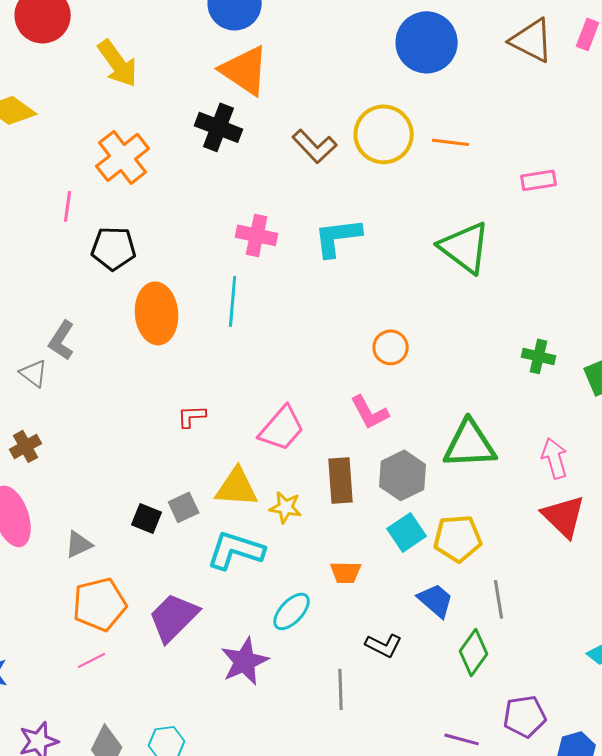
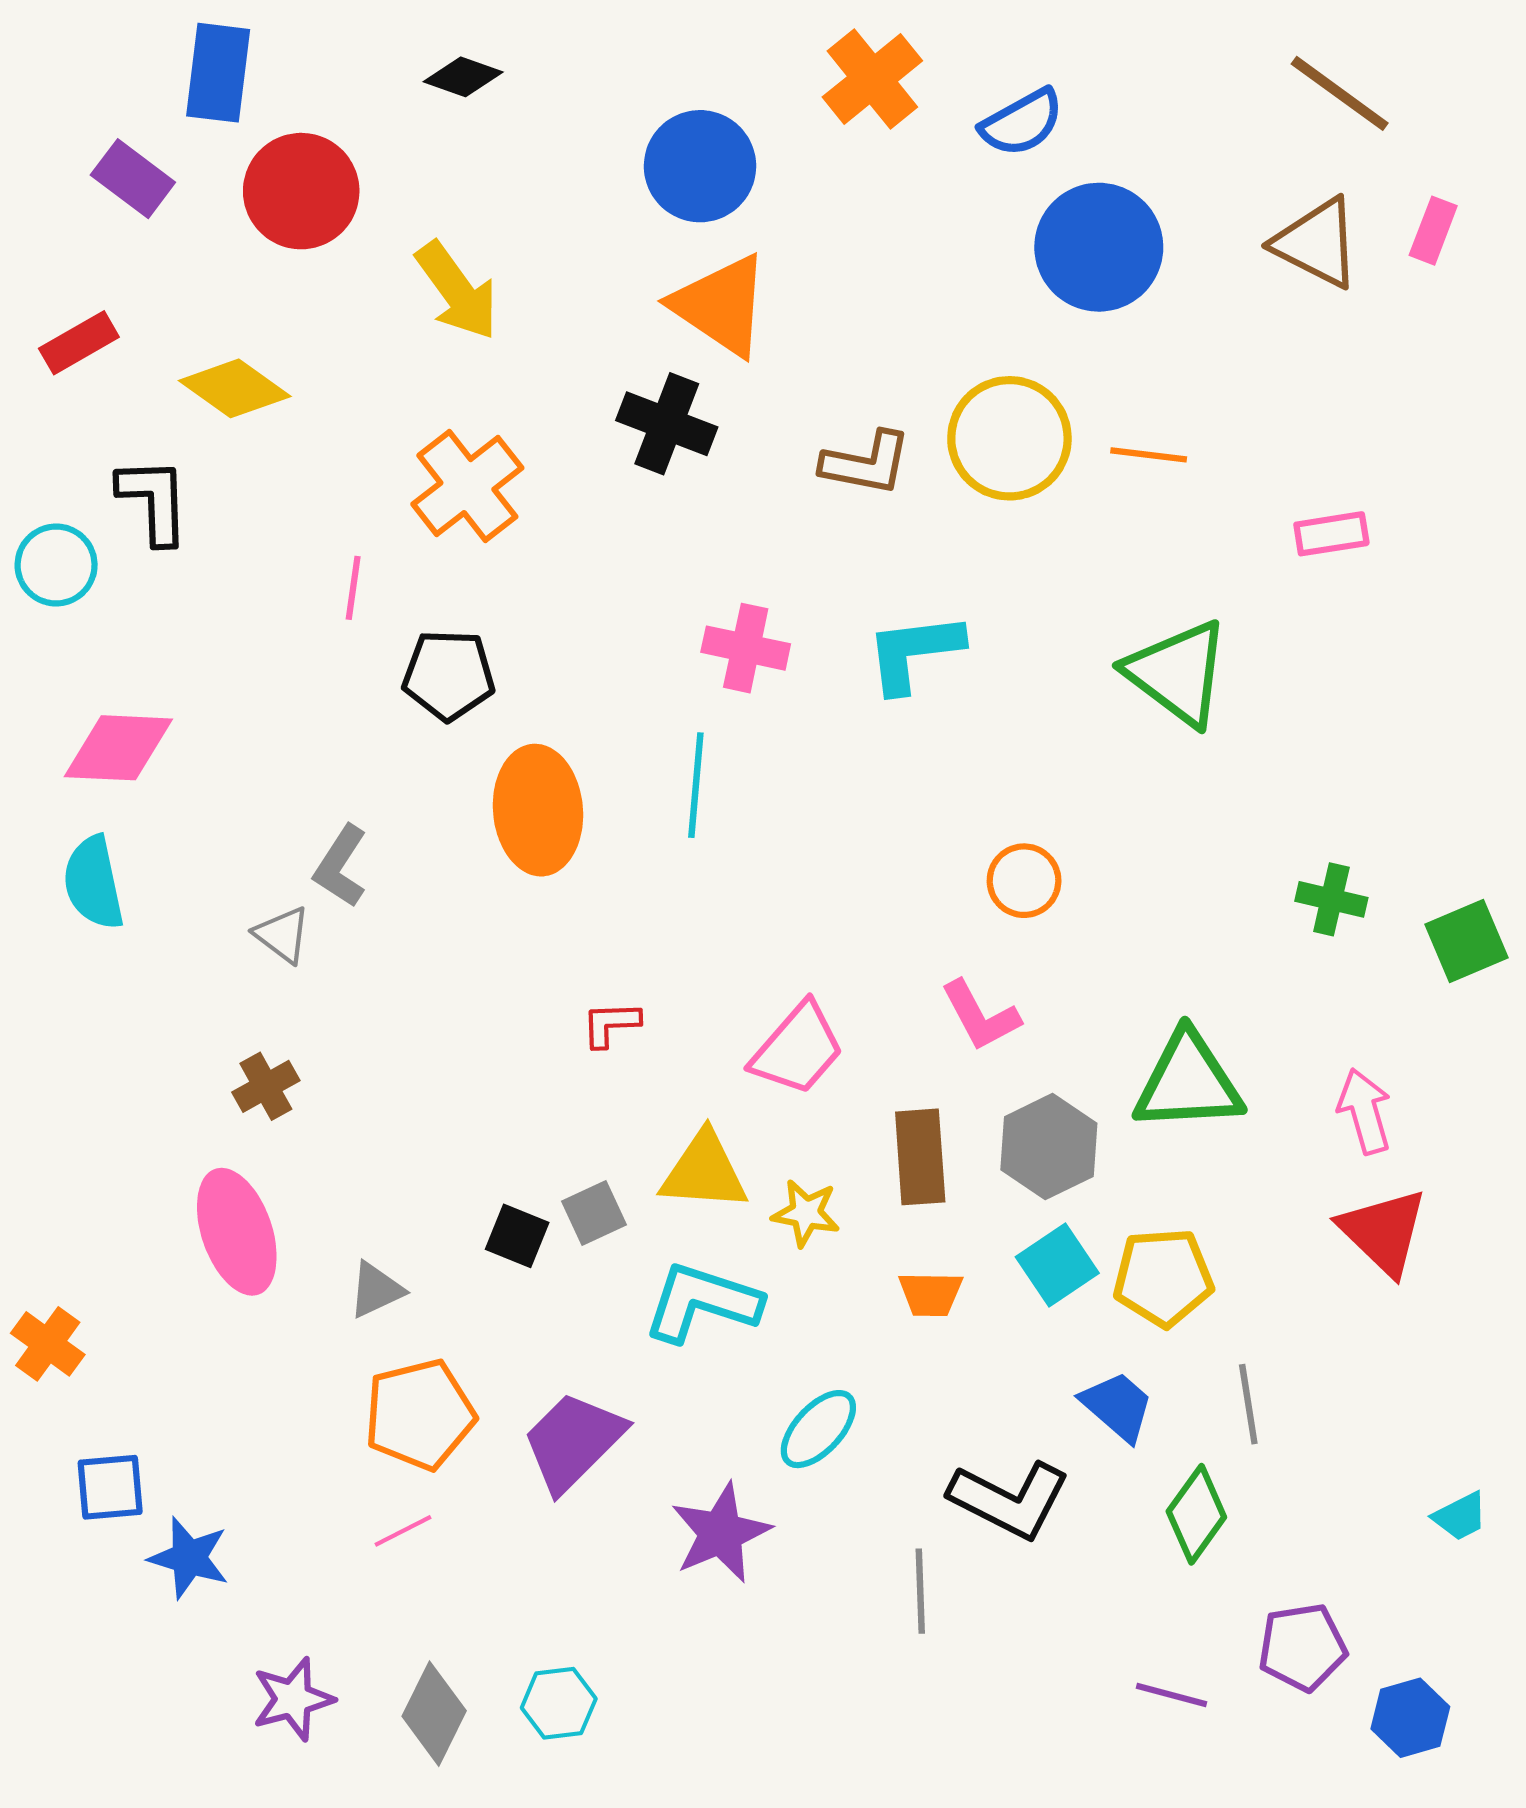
brown L-shape: (315, 146) -> (866, 463), turned -36
orange trapezoid: (346, 572) -> (931, 1294), moved
black L-shape: (384, 645) -> (1009, 1500), size x1.6

